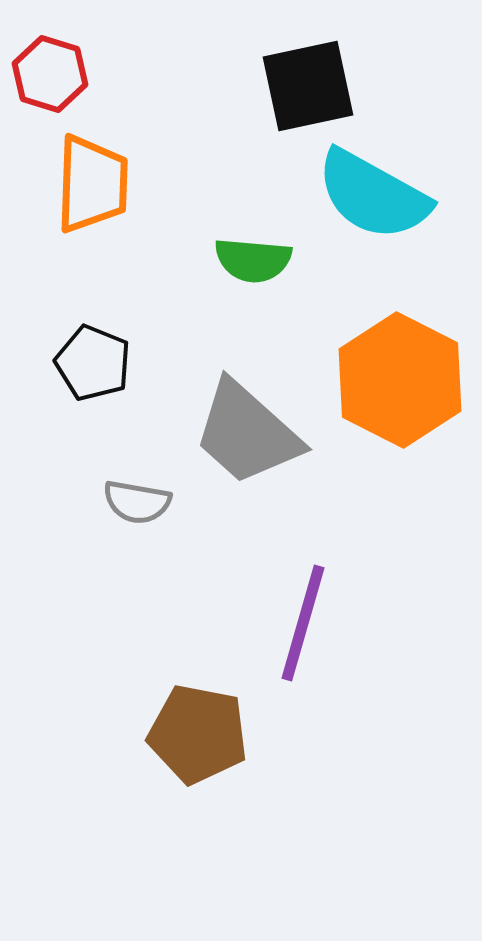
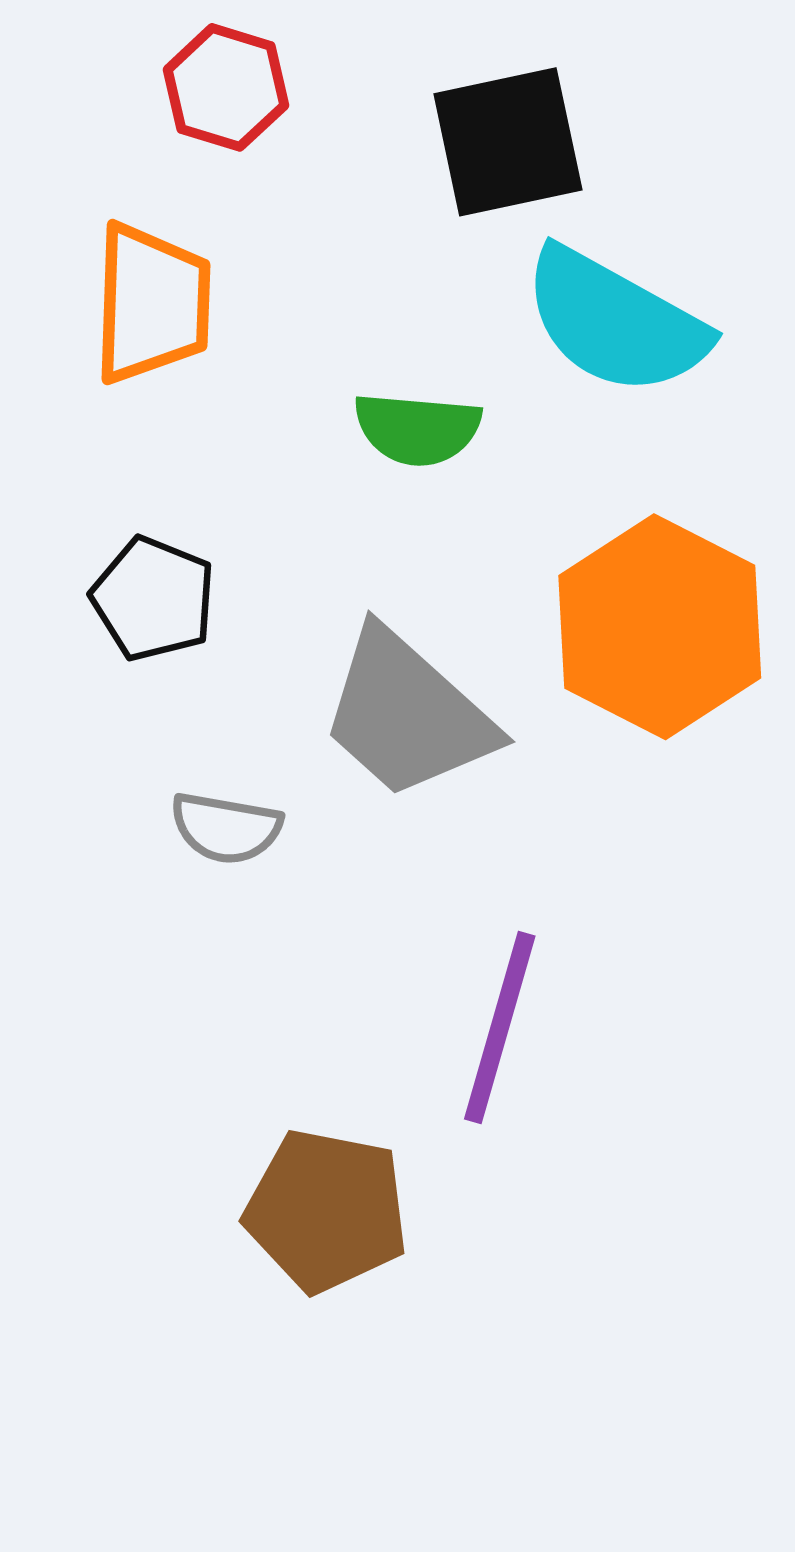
red hexagon: (50, 74) -> (226, 87), moved

